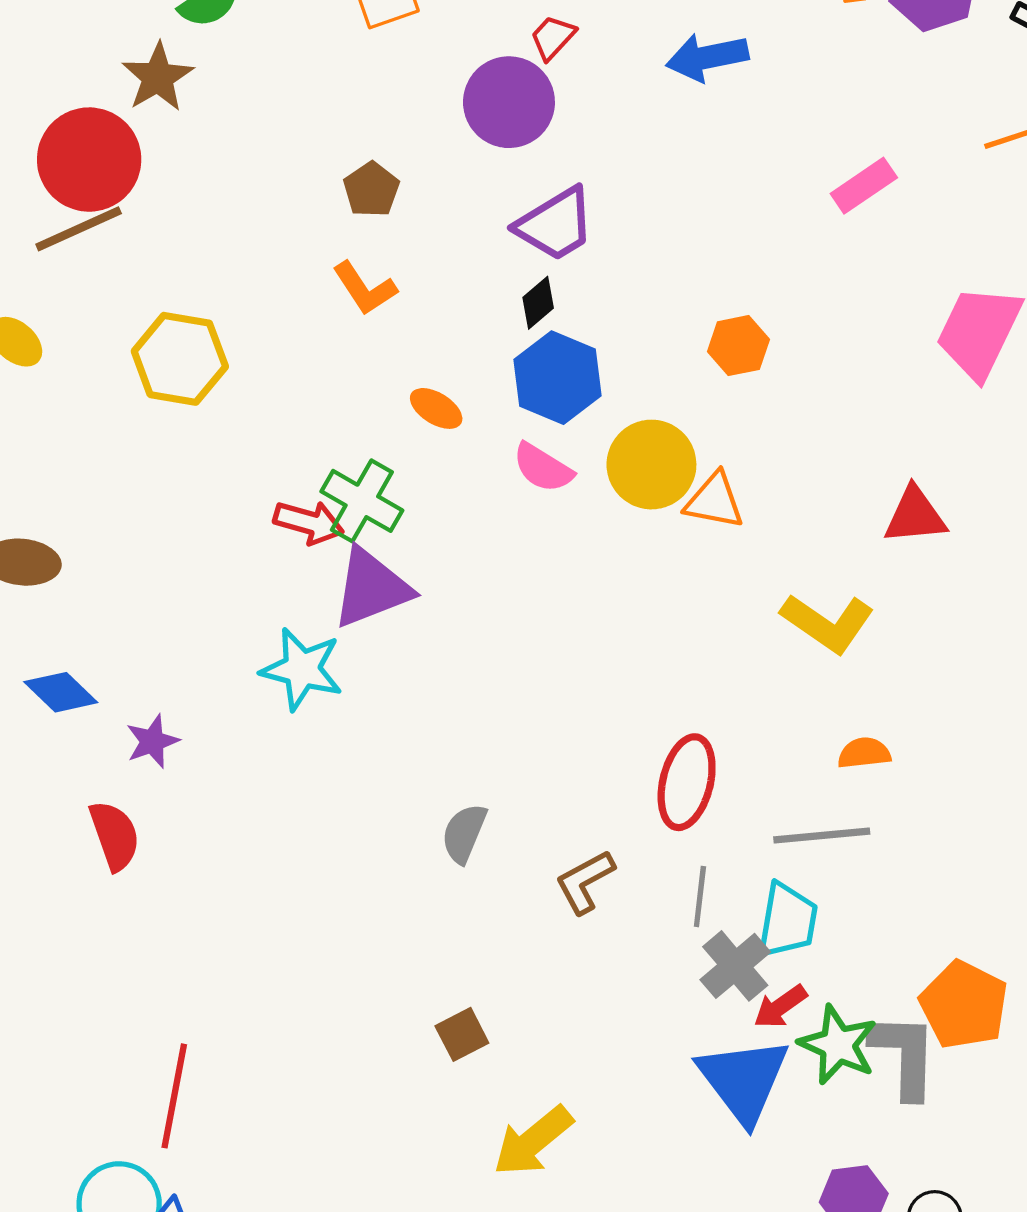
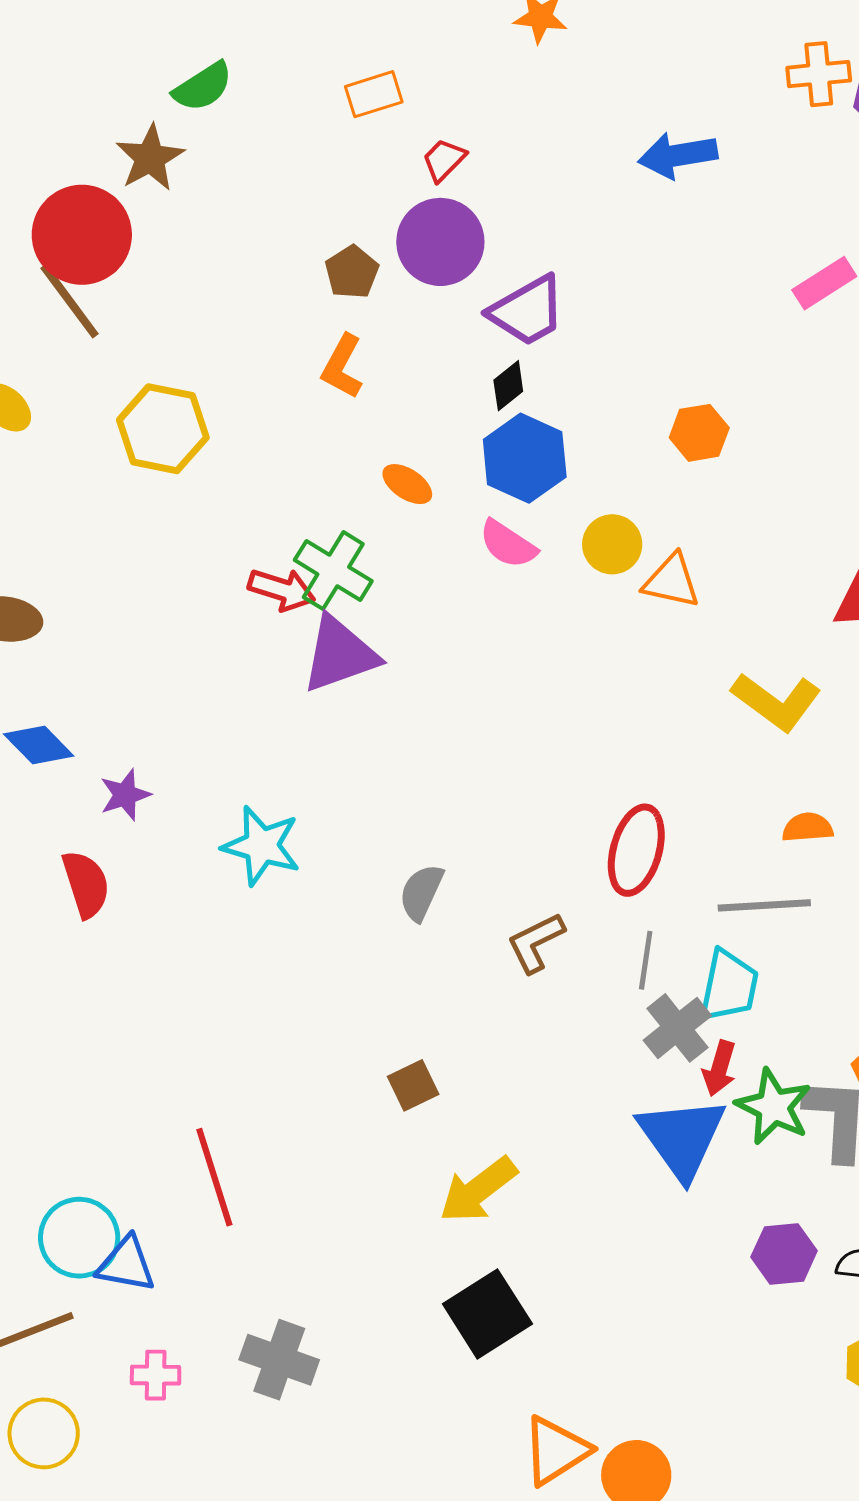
red trapezoid: (553, 37) -> (444, 160), moved
purple circle: (509, 102) -> (440, 242), moved
brown line: (79, 229) -> (70, 301), turned 76
orange L-shape: (365, 288) -> (342, 367), turned 60
yellow circle: (651, 465) -> (612, 544), size x0.7
cyan star: (302, 669) -> (261, 846), moved
red arrow: (780, 1007) -> (719, 1068), turned -40
red line: (174, 1096) -> (214, 1177), moved, turned -30

